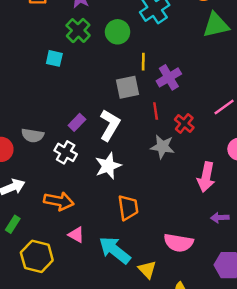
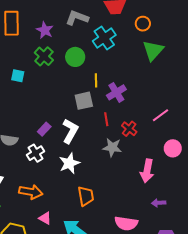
green triangle: (216, 25) -> (153, 50), turned -35
cyan square: (54, 58) -> (18, 76), moved
white cross: (66, 152) -> (36, 153), turned 30

